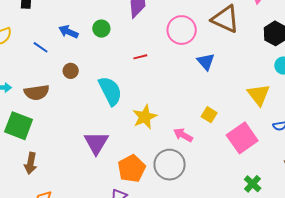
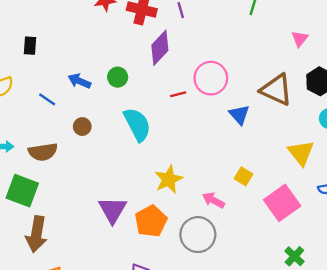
brown triangle: (225, 19) -> (276, 90), moved
red line: (140, 57) -> (178, 94), moved
cyan semicircle: (110, 91) -> (137, 124), moved
brown arrow: (31, 163) -> (36, 234), size x1.4
orange pentagon: (132, 169) -> (151, 221), moved

